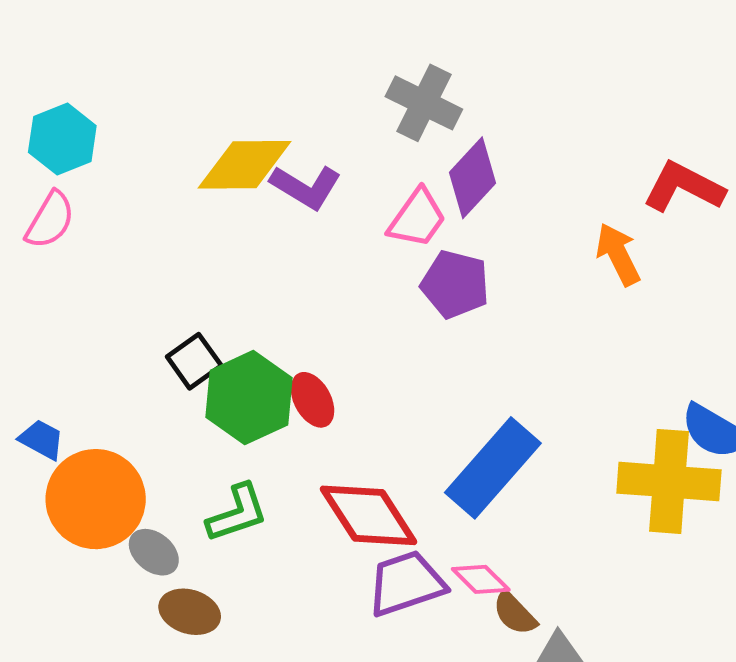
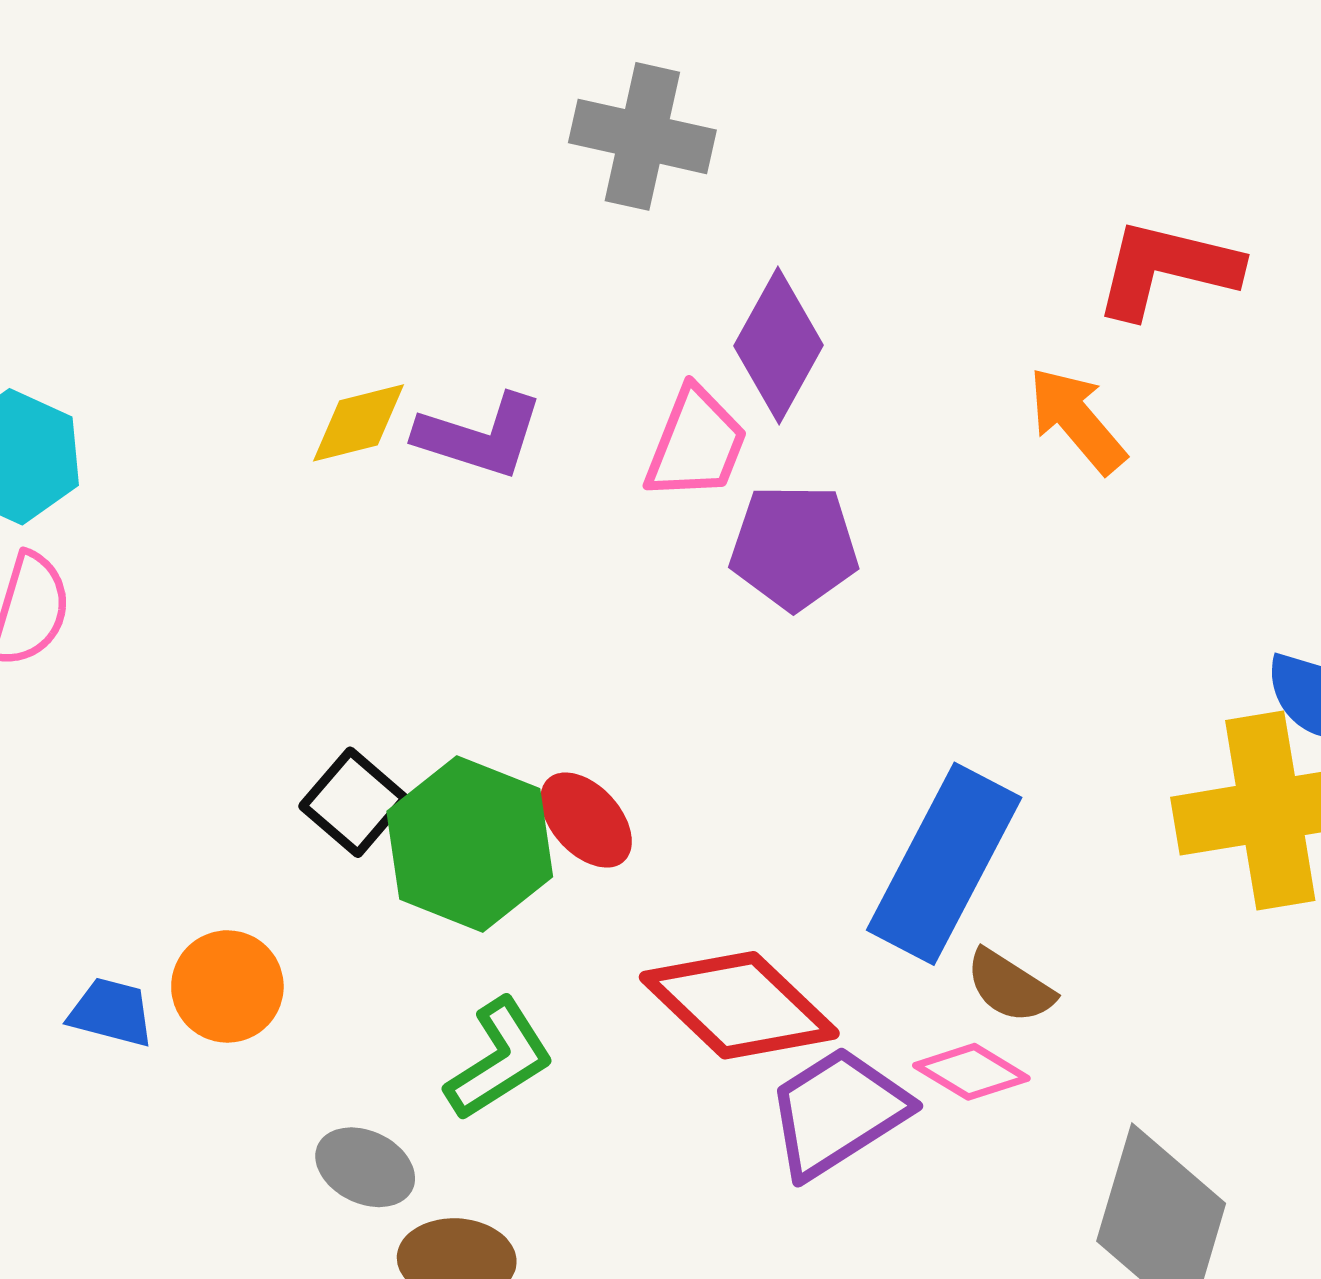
gray cross: (424, 103) -> (642, 136), moved
yellow diamond: (245, 165) -> (359, 423), size x0.6
orange circle: (96, 499) -> (227, 986), moved, size x0.6
brown semicircle: (515, 613) -> (1010, 986), moved

